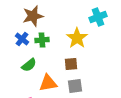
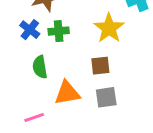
green semicircle: (29, 65) -> (40, 67), turned 119

